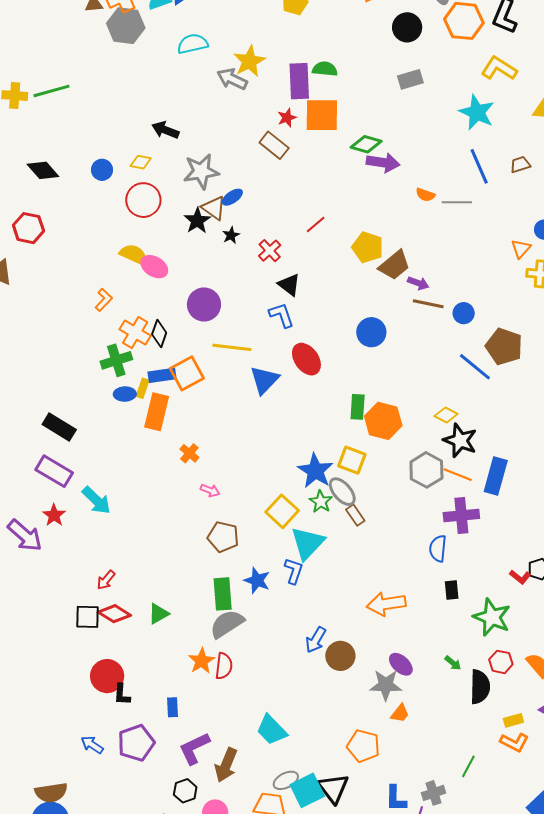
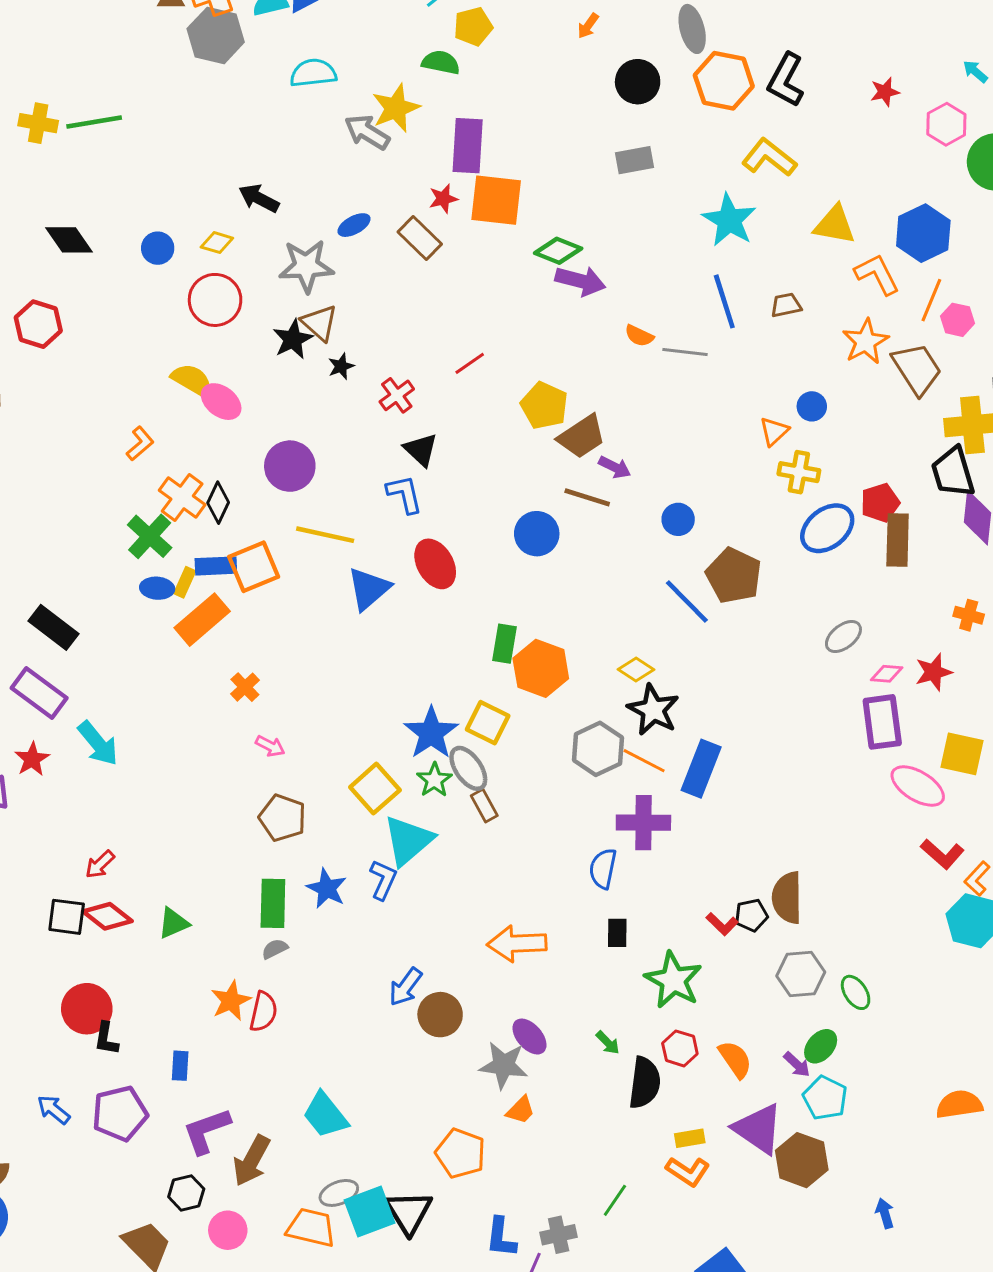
green semicircle: (325, 69) -> (441, 62), moved
blue ellipse: (232, 197) -> (354, 225), moved
brown line: (428, 304) -> (587, 497), moved
green cross: (116, 360) -> (150, 536), turned -36
orange rectangle: (157, 412) -> (202, 620), turned 30
gray semicircle: (227, 624) -> (275, 949), size x0.5

